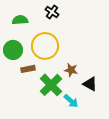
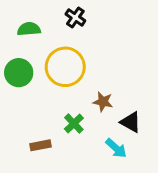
brown rectangle: (28, 69) -> (40, 145), moved
green cross: (51, 85) -> (74, 124), size x0.6
cyan arrow: (71, 101) -> (116, 148), moved

